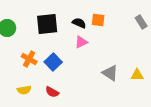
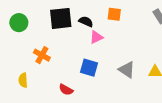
black semicircle: (79, 23) -> (86, 22), moved
blue square: (53, 62) -> (89, 68), moved, turned -30
yellow semicircle: (24, 90) -> (23, 80), moved, turned 96

